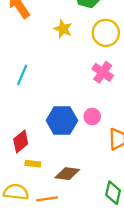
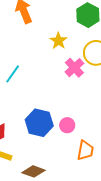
pink cross: (103, 72) -> (74, 68), moved

